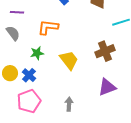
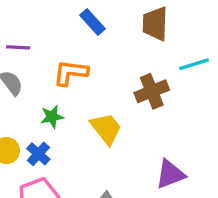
brown cross: (105, 51) -> (152, 91), moved

